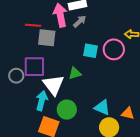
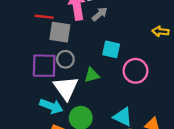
pink circle: (114, 49) -> (135, 71), moved
gray circle: (16, 76) -> (65, 59), moved
cyan arrow: (42, 101) -> (51, 106), turned 96

